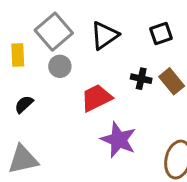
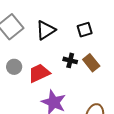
gray circle: (60, 66) -> (14, 67), moved

